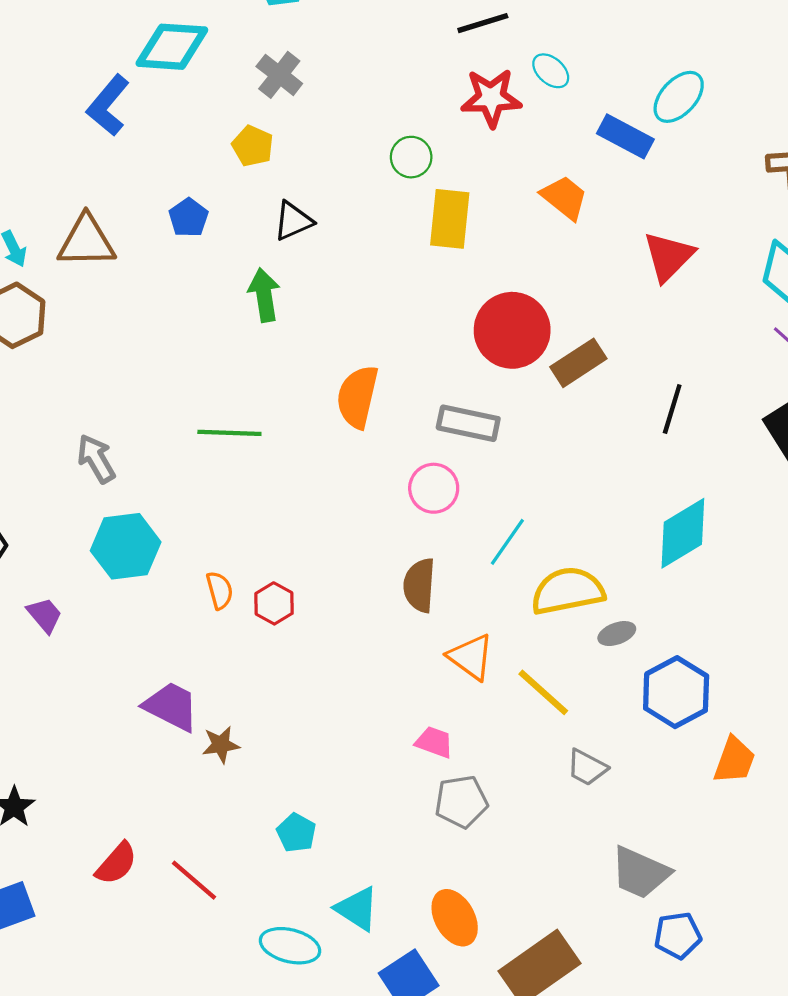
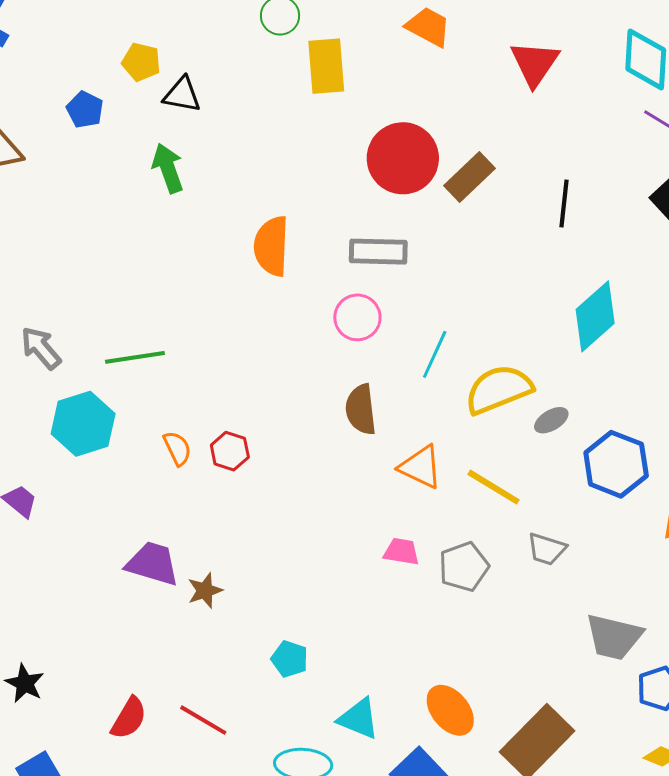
yellow pentagon: (253, 146) -> (141, 62), moved
black triangle: (293, 221) -> (182, 95), turned 45
green line: (229, 433) -> (135, 357), moved
gray pentagon: (461, 802) -> (464, 567), moved

